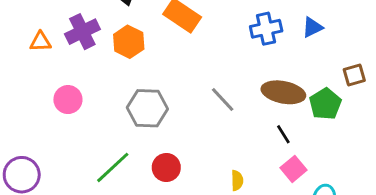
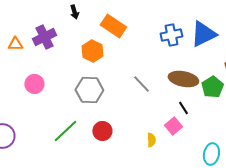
blue triangle: (312, 27) -> (203, 34), size x1.8
orange hexagon: (129, 42) -> (92, 51), moved
pink square: (294, 169) -> (173, 126), moved

